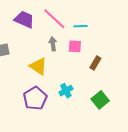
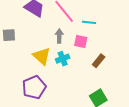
cyan cross: (66, 91) -> (63, 59), moved

